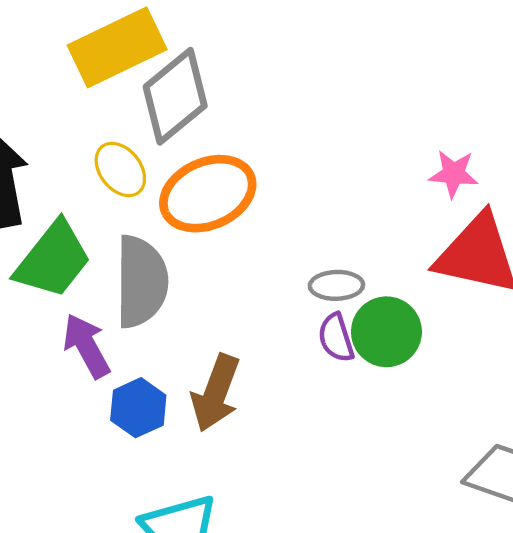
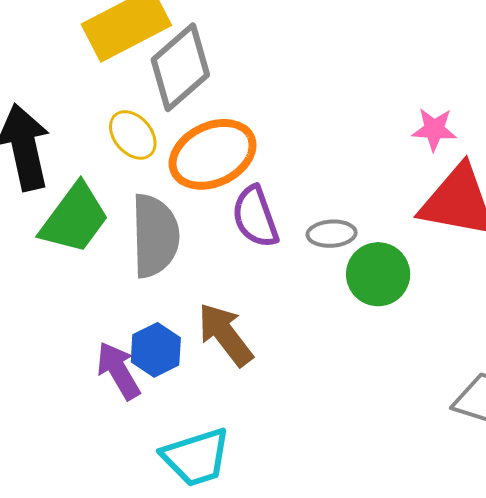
purple semicircle: (336, 338) -> (255, 217), moved, size x1.4
purple arrow: (87, 346) -> (118, 371), moved
brown arrow: (216, 393) -> (225, 334), turned 124

